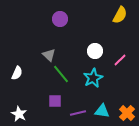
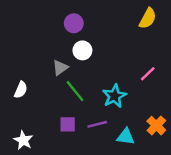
white circle: (95, 51) -> (82, 50), moved
gray triangle: (49, 55) -> (60, 68), turned 40
purple line: (78, 113) -> (97, 124), moved
orange cross: (127, 113) -> (156, 126), moved

